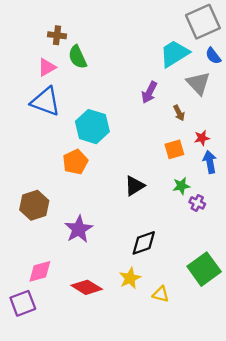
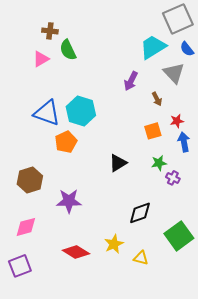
blue triangle: (46, 101) -> (47, 113), moved
purple star: (79, 229) -> (69, 201), turned 30
black diamond: (144, 243) -> (140, 213), moved
pink diamond: (40, 271) -> (26, 227), moved

